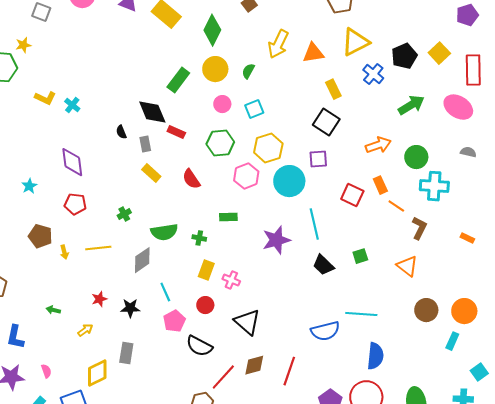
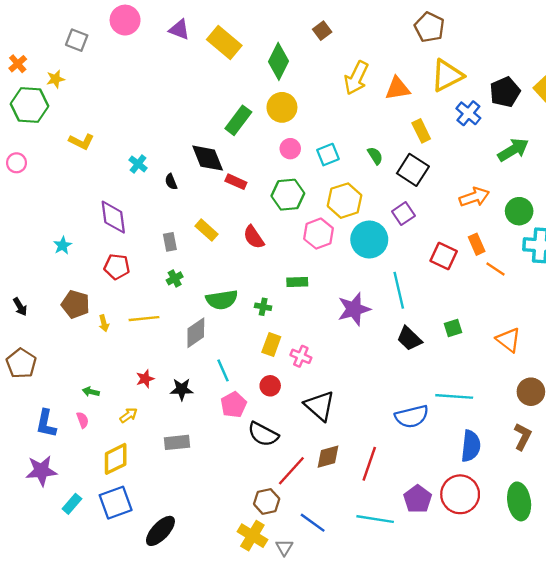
green semicircle: (248, 71) -> (375, 156), moved, turned 119
cyan cross: (72, 105) -> (138, 164), moved
gray rectangle: (145, 144) -> (170, 242), moved
purple square: (318, 159) -> (403, 214), turned -30
brown L-shape: (419, 228) -> (523, 437), moved
gray rectangle: (126, 353) -> (177, 442), turned 75
pink semicircle: (46, 371) -> (83, 420), moved
yellow diamond: (97, 373) -> (116, 459), moved

